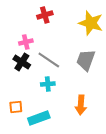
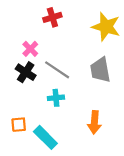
pink cross: (26, 42) -> (30, 49), turned -32
gray trapezoid: (86, 60) -> (100, 70), turned -30
cyan rectangle: (39, 118) -> (45, 137), turned 65

